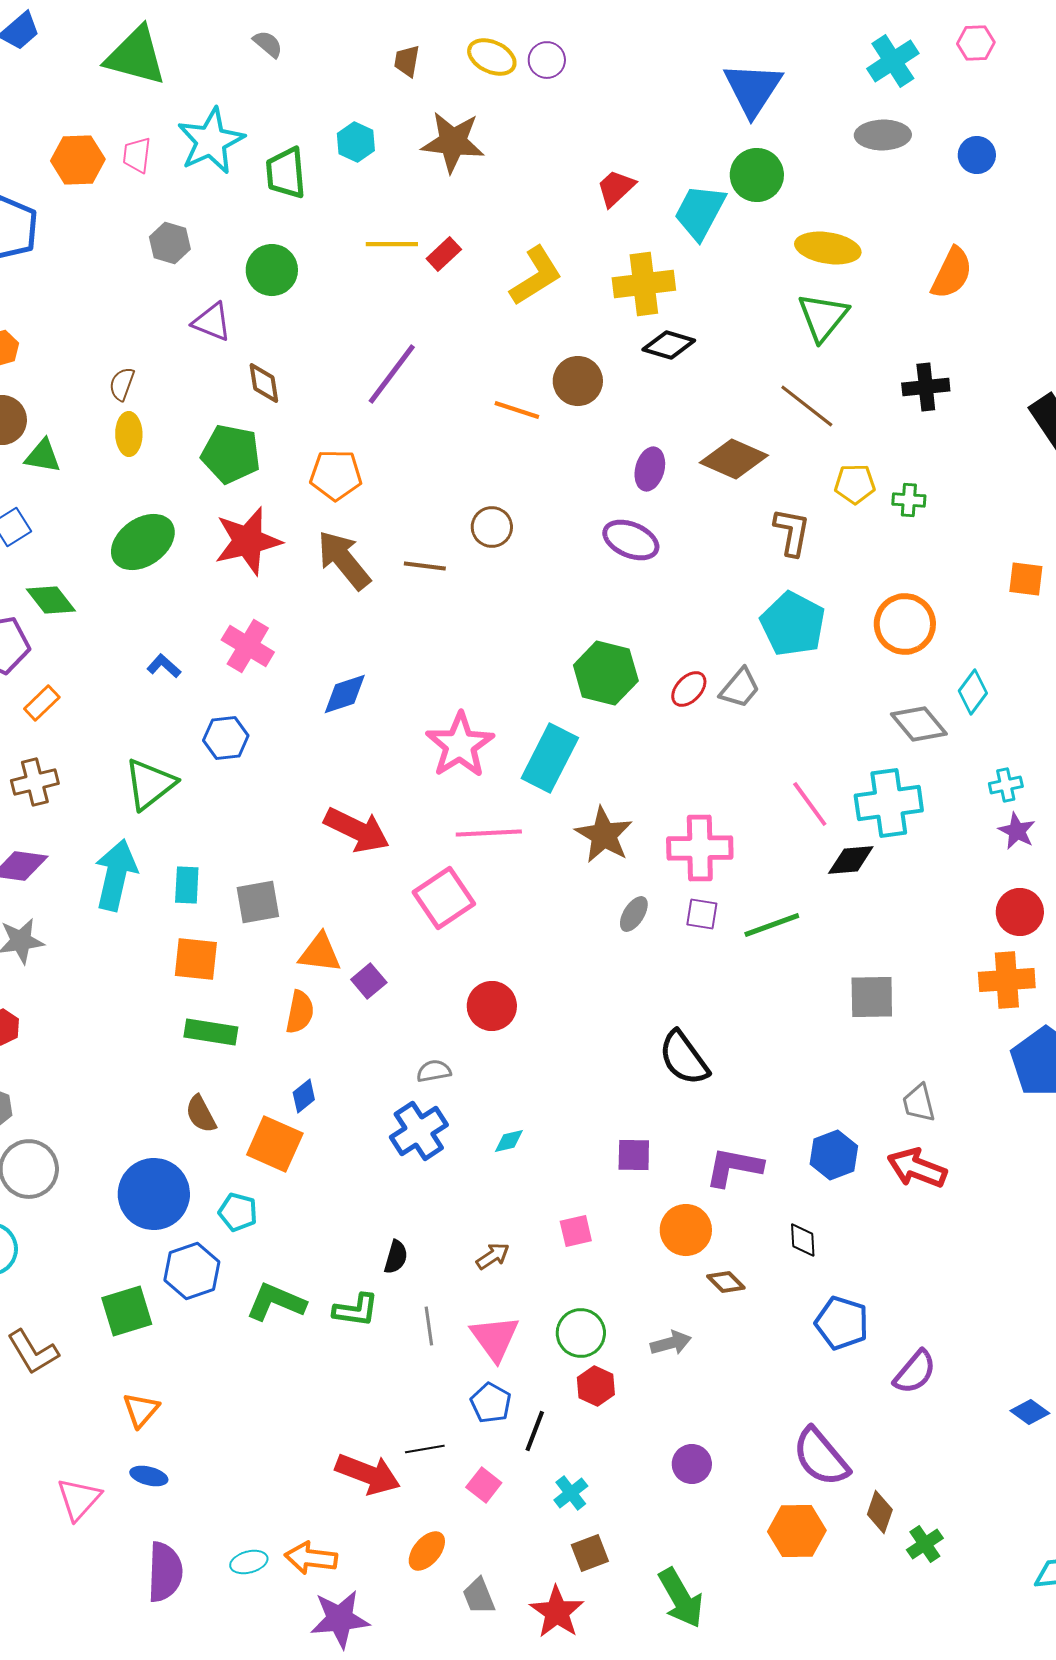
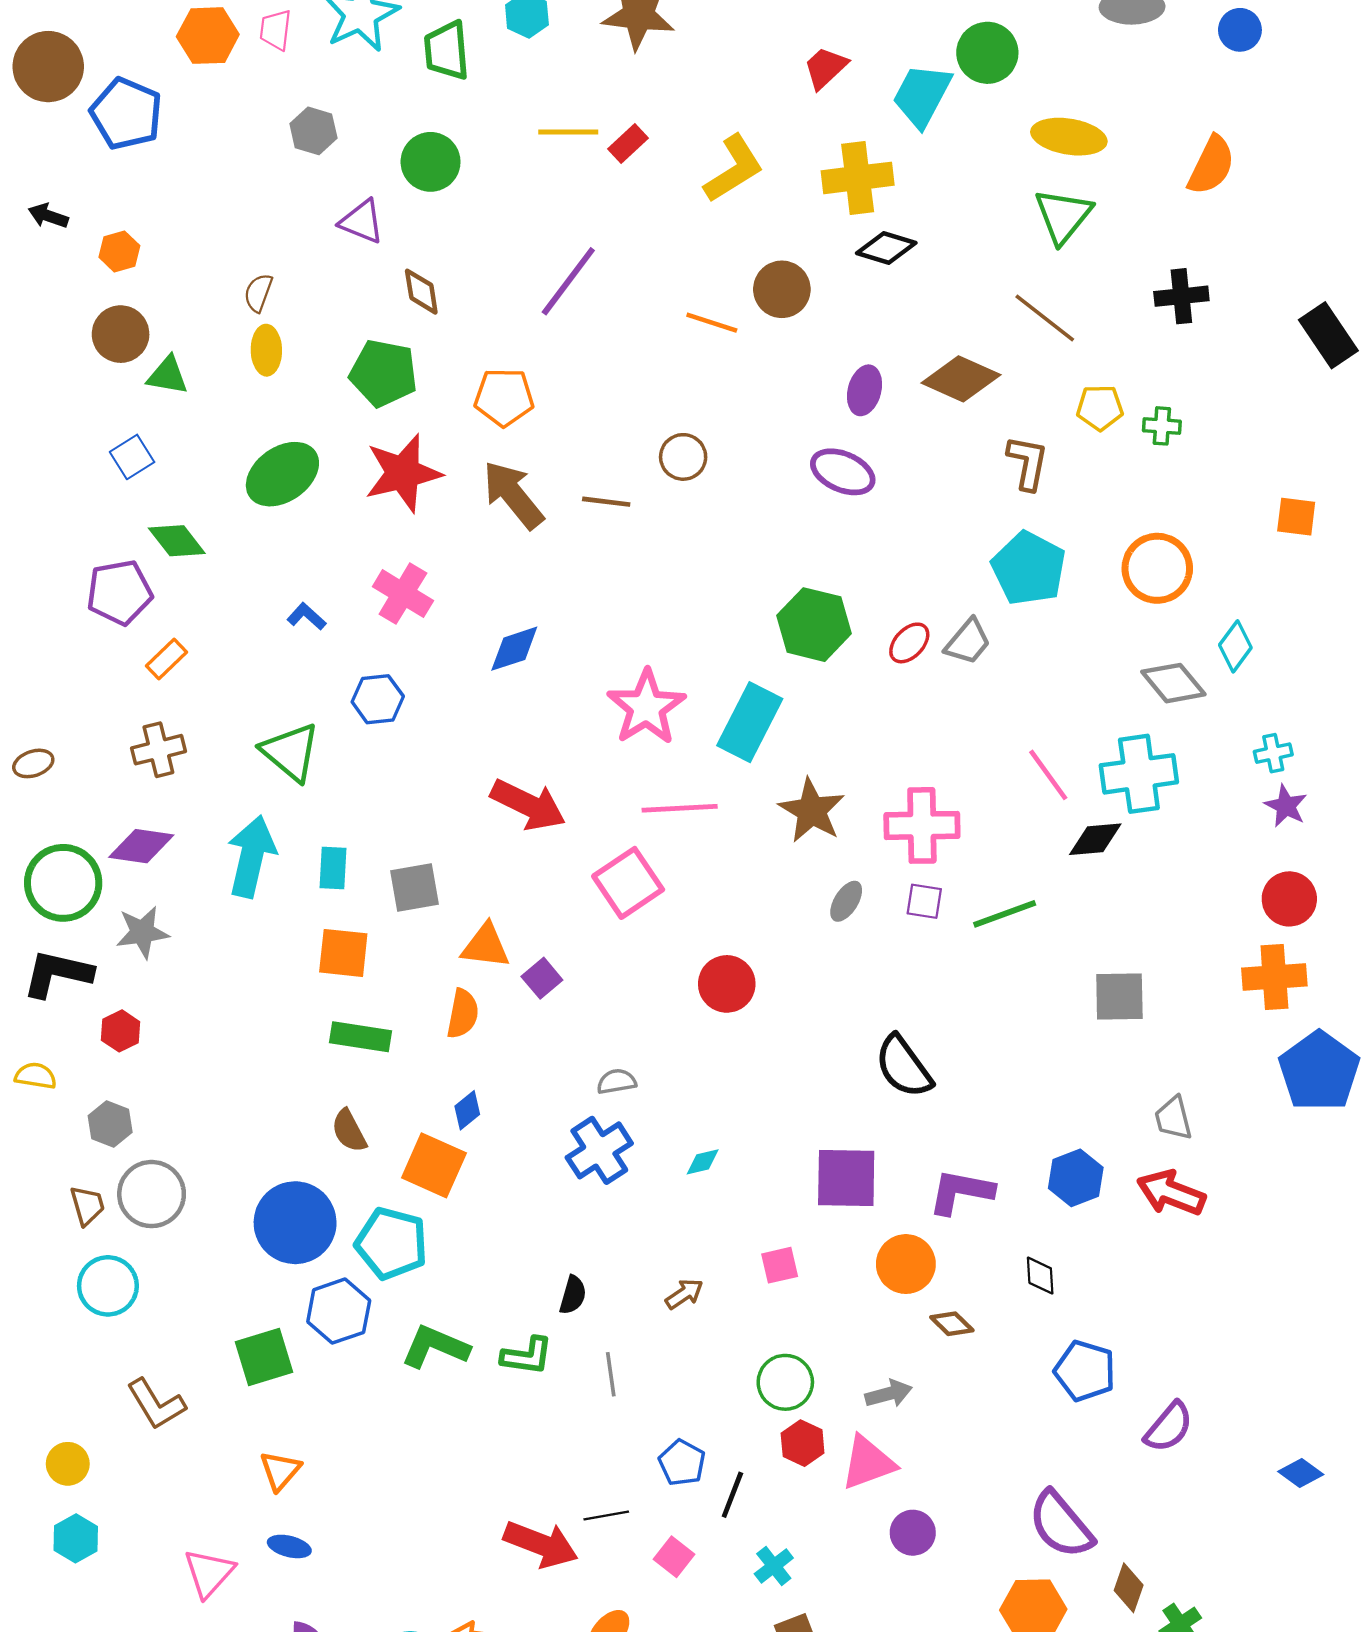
green triangle: (150, 784) -> (290, 752), turned -42
red circle: (492, 1006) -> (727, 984), moved
purple square: (634, 1155) -> (846, 1178), size x1.6
cyan pentagon: (238, 1212) -> (392, 1243), size x1.6
pink triangle: (495, 1338) -> (868, 1463), moved, turned 46

